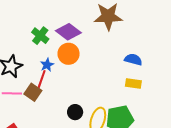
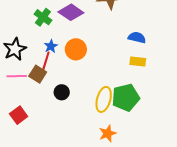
orange circle: (69, 54) -> (76, 49), moved
black circle: (75, 112) -> (62, 92), moved

